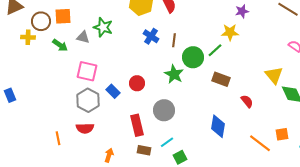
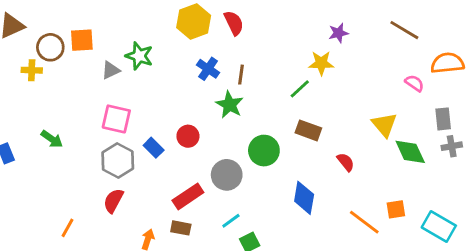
gray triangle: (83, 37) -> (111, 70), turned -40
green arrow: (60, 45) -> (52, 139), moved
green circle: (193, 57) -> (264, 151), moved
green star: (174, 74) -> (230, 105), moved
red rectangle: (137, 125) -> (188, 196), turned 70
red semicircle: (85, 128) -> (113, 201), turned 120
orange line: (58, 138) -> (68, 228), moved, turned 40
brown rectangle: (144, 150) -> (181, 228), moved

